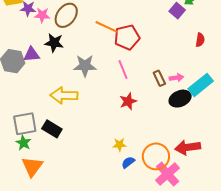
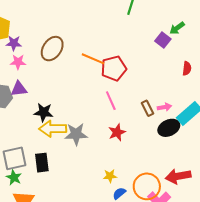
pink star: (42, 15) -> (18, 62), moved
black star: (54, 43) -> (43, 112), moved
gray star: (85, 66) -> (76, 134), moved
black rectangle: (52, 129) -> (42, 163), turned 54

